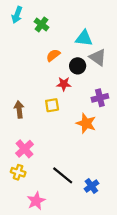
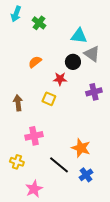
orange semicircle: (53, 55) -> (35, 62), moved
yellow square: (52, 105) -> (49, 99), turned 32
orange star: (86, 123) -> (81, 148), moved
pink cross: (24, 149) -> (34, 136), moved, turned 30

